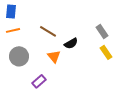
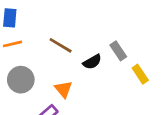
gray rectangle: (102, 31) -> (118, 51), moved
orange triangle: (54, 56) -> (63, 89), moved

